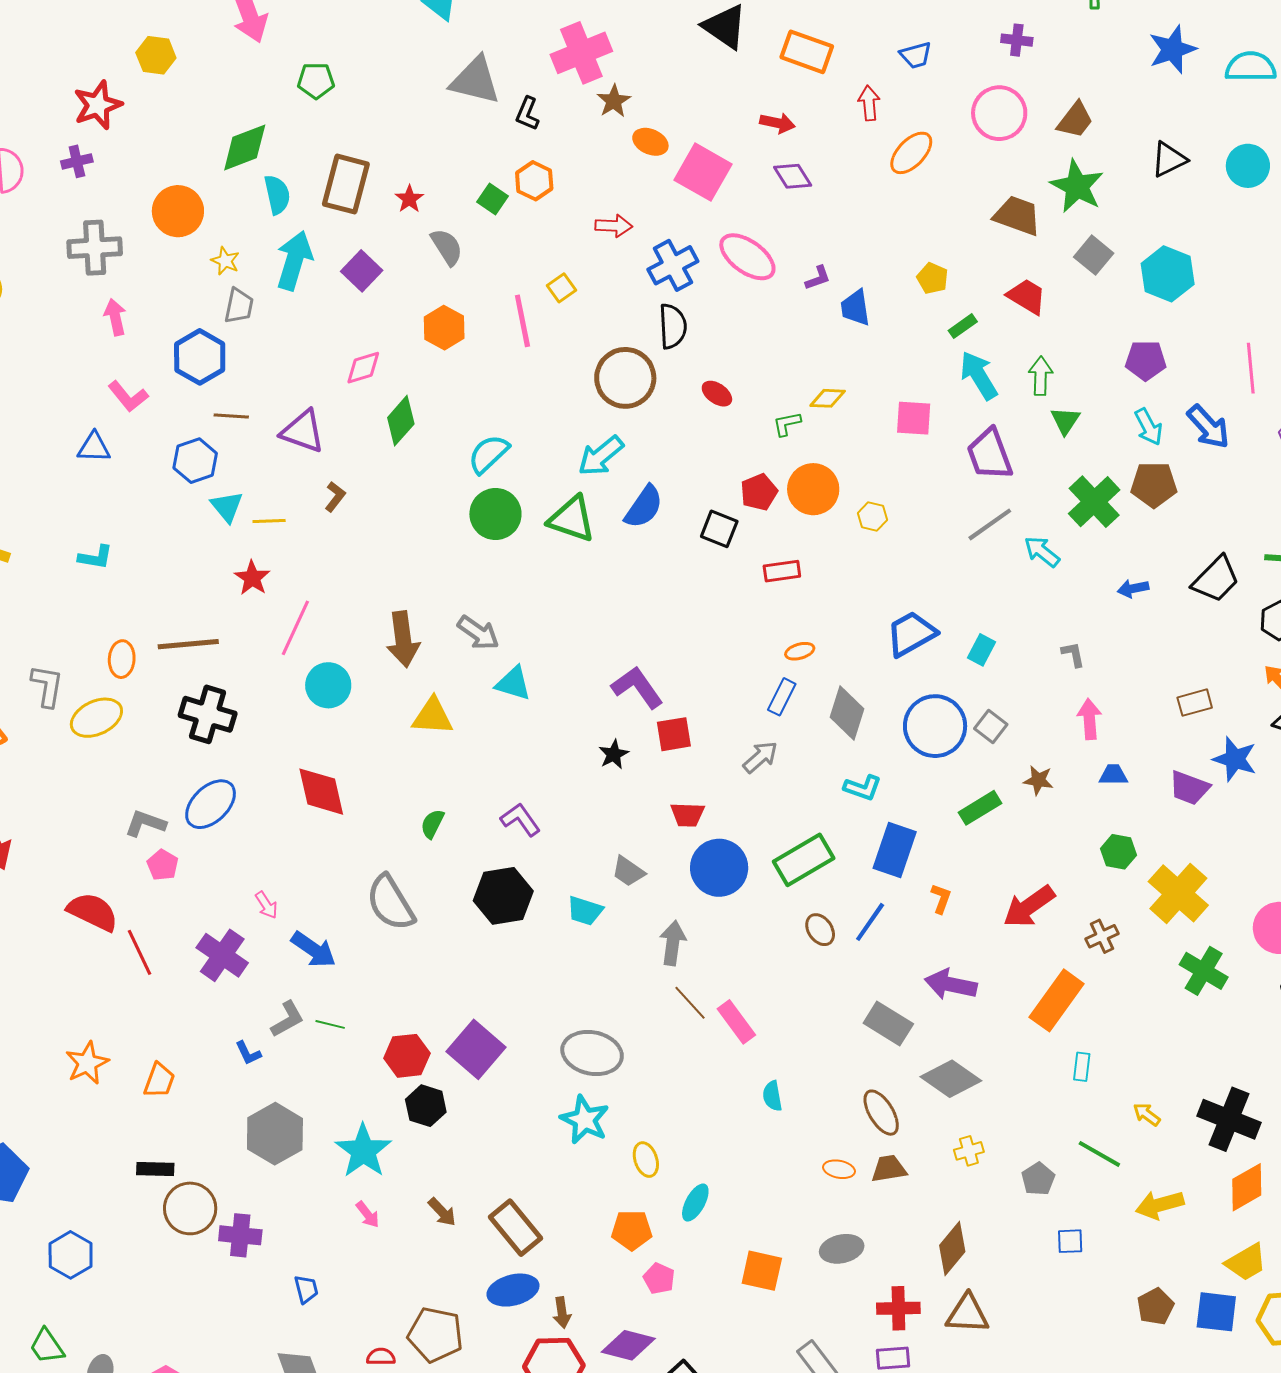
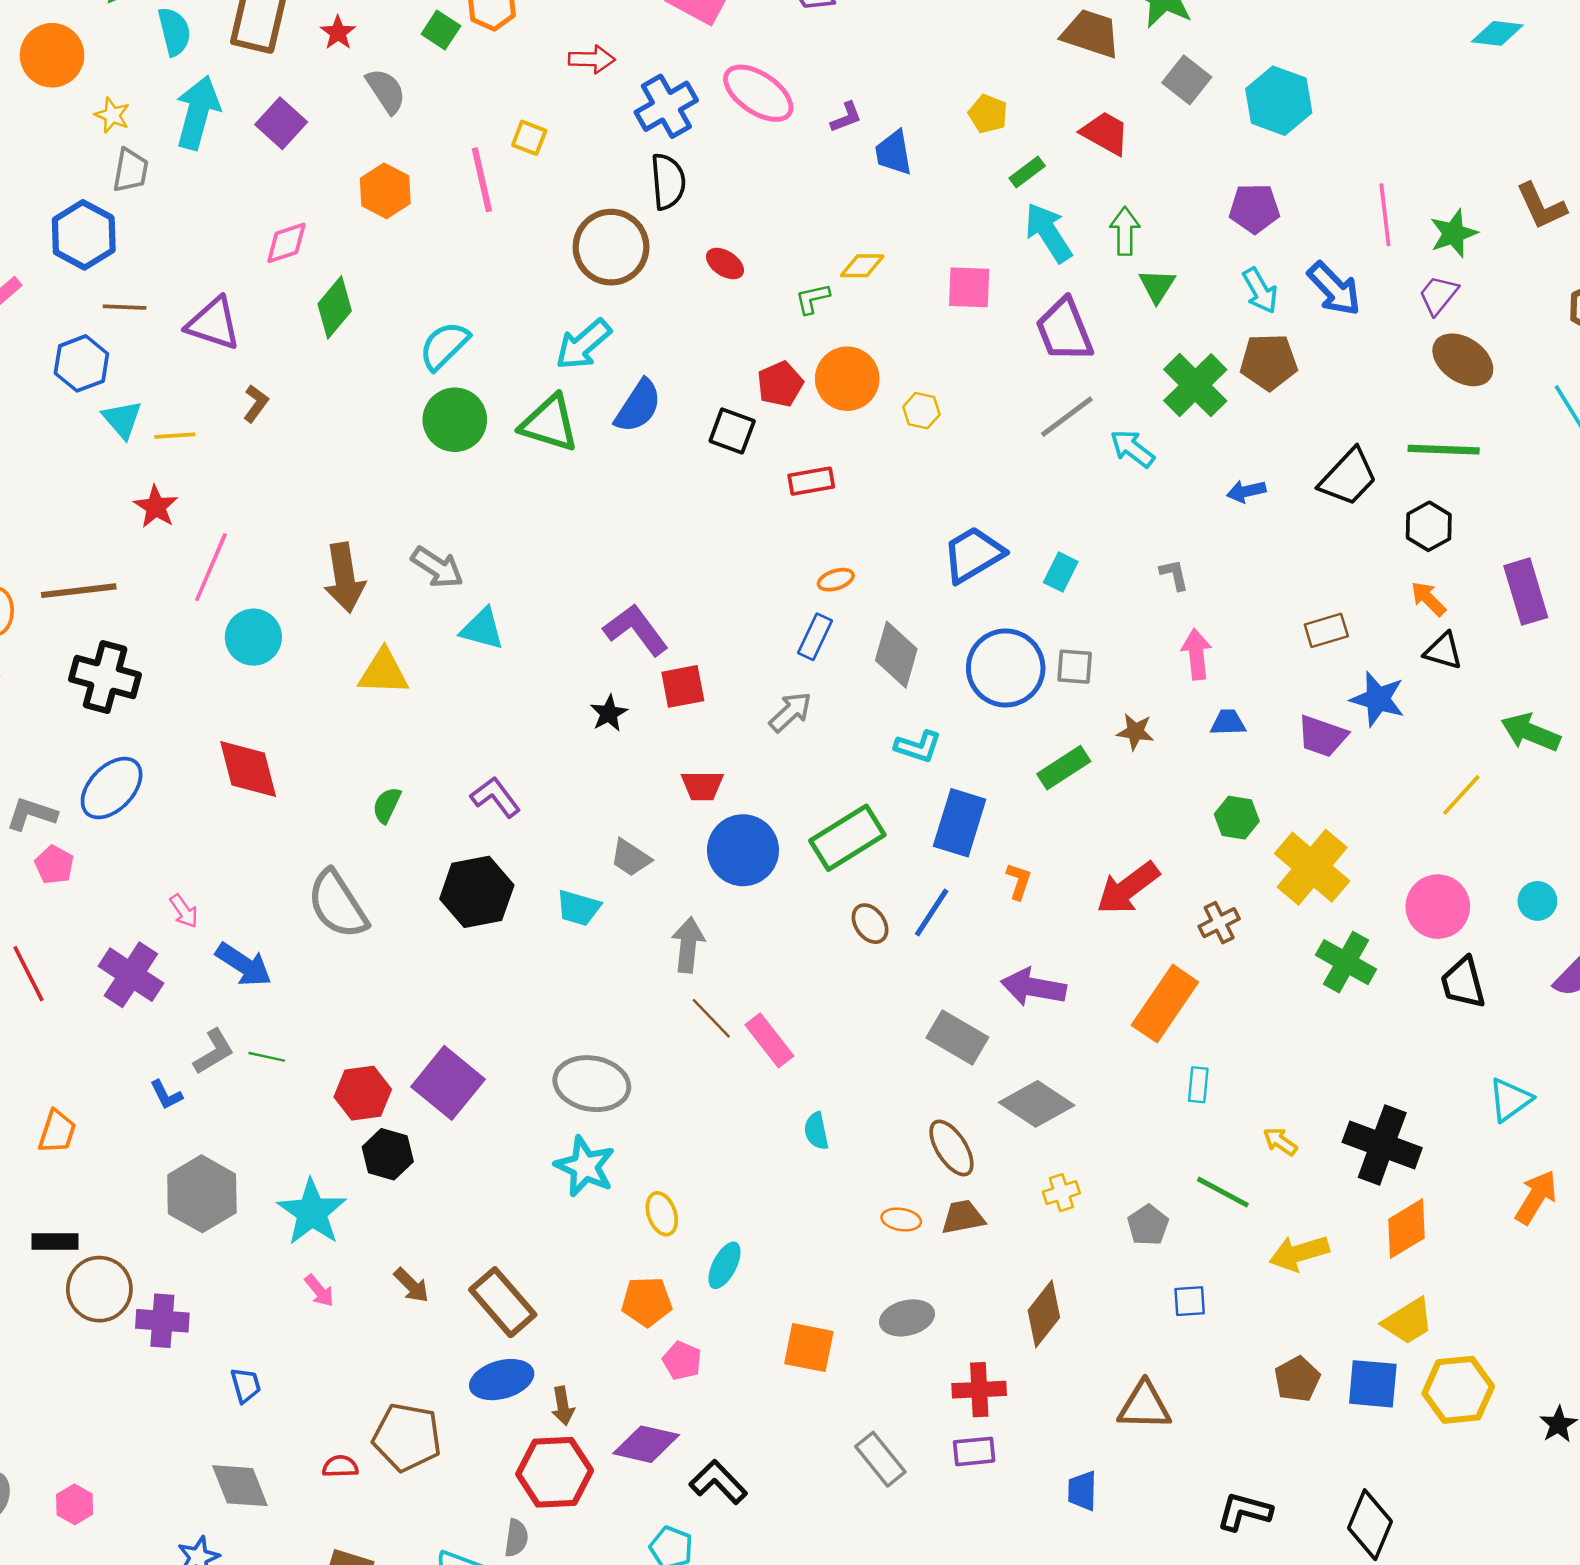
yellow square: (562, 288) -> (529, 138), turned -32
gray square: (991, 726) -> (1075, 667), turned -32
brown triangle: (967, 1314) -> (1144, 1406), moved

